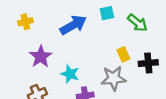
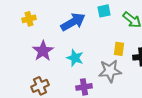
yellow rectangle: (123, 54) -> (119, 49), turned 32
cyan star: (70, 74) -> (75, 58), moved

